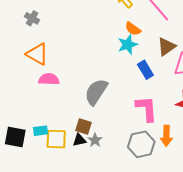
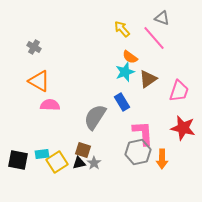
brown triangle: (166, 47) -> (148, 79), moved
blue rectangle: (145, 70) -> (122, 102), moved
yellow square: (56, 139) -> (57, 162), turned -35
gray hexagon: (141, 144) -> (138, 152), moved

